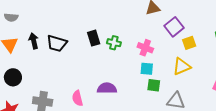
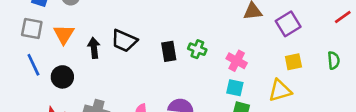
purple square: (174, 27) -> (288, 24), moved
black rectangle: (94, 38) -> (169, 51), moved
black arrow: (34, 41) -> (94, 48), moved

